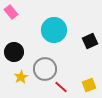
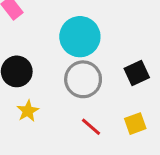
black square: (90, 41) -> (137, 73), moved
gray circle: (45, 69) -> (83, 79), moved

